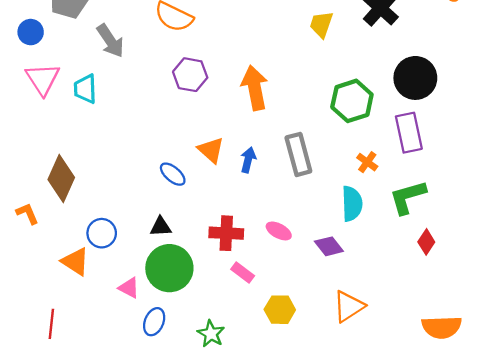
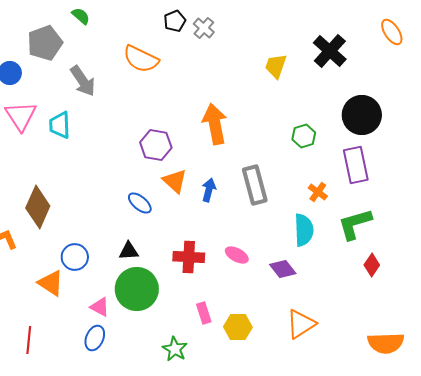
purple hexagon: (190, 75) -> (156, 145), moved
green hexagon: (352, 101) -> (304, 136), size x0.6
pink rectangle: (243, 273) -> (204, 313), moved, turned 35
blue ellipse: (154, 322) -> (95, 338), moved

